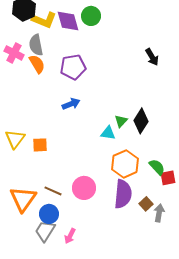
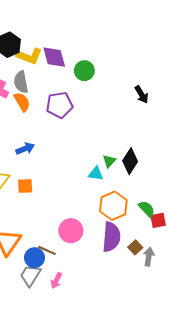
green circle: (91, 16) -> (84, 71), moved
blue arrow: (71, 104) -> (25, 149), moved
brown line: (53, 191) -> (47, 250), moved

